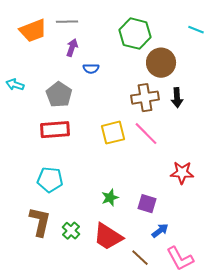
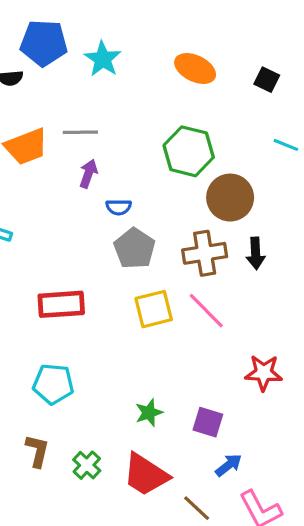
gray pentagon: (59, 95) -> (135, 249), moved
brown L-shape: (40, 222) -> (37, 451), size x0.7

